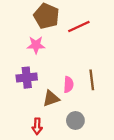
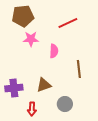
brown pentagon: (46, 16) -> (23, 16), moved, turned -30
purple cross: (27, 78) -> (14, 88), moved
pink semicircle: (68, 85) -> (54, 51), moved

